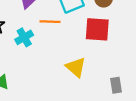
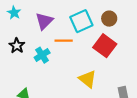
red square: (97, 29) -> (105, 46), turned 35

